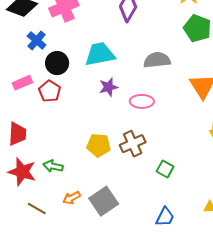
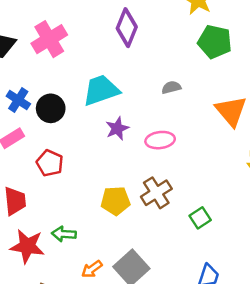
blue cross: (37, 40) -> (18, 100), moved
gray semicircle: (157, 60) -> (171, 87), size x0.6
red pentagon: (50, 91) -> (50, 163), moved
green square: (165, 169) -> (200, 218), turned 36

